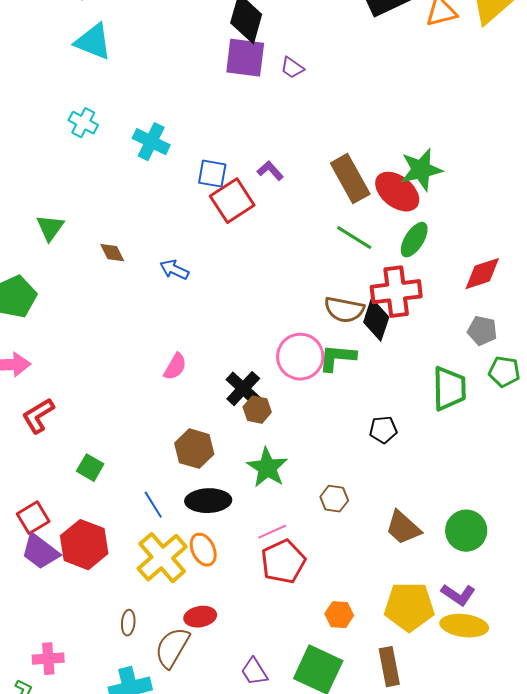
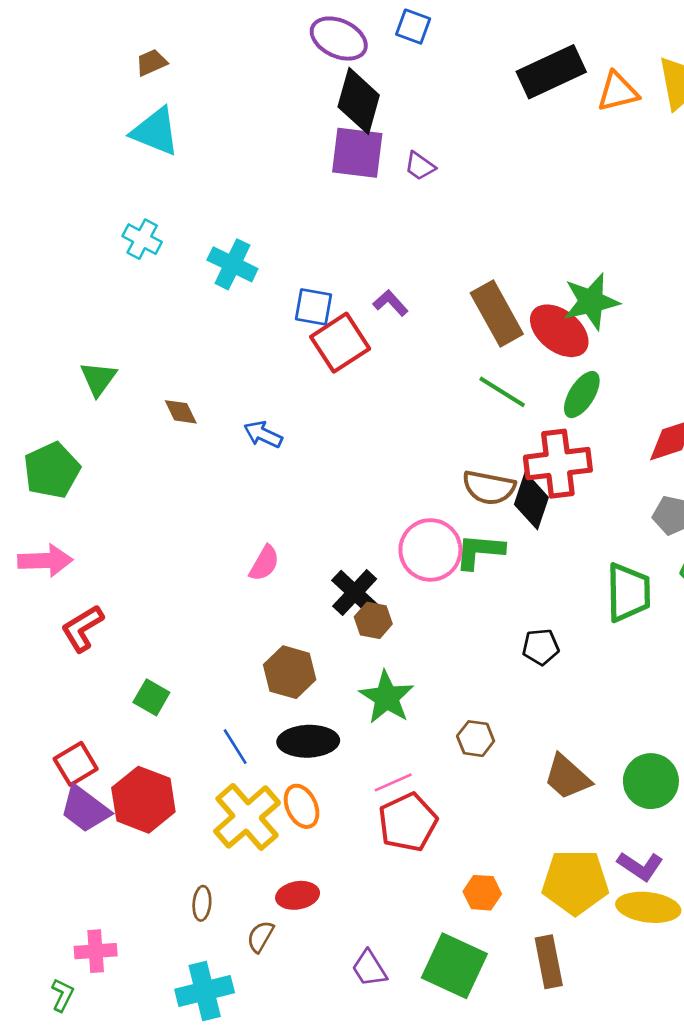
brown semicircle: (172, 648) -> (260, 937), size x0.6

